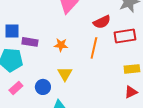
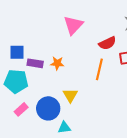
orange star: (61, 45) -> (57, 63), moved
blue circle: (43, 87) -> (48, 108), size x1.5

